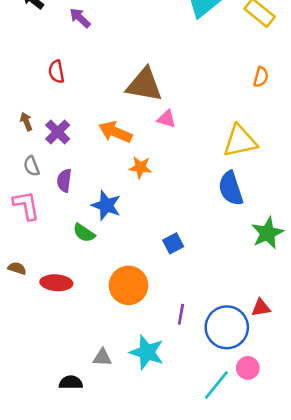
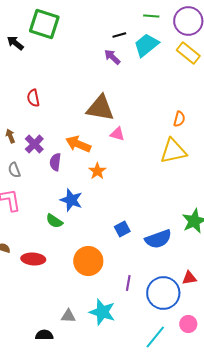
purple arrow: (80, 18) -> (112, 57), moved
orange semicircle: (261, 77) -> (179, 119), moved
orange star: (140, 167) -> (97, 171), turned 30
purple semicircle: (64, 180) -> (55, 162), moved
blue semicircle: (231, 188) -> (158, 239), moved, turned -92
pink circle: (248, 368) -> (188, 324), moved

